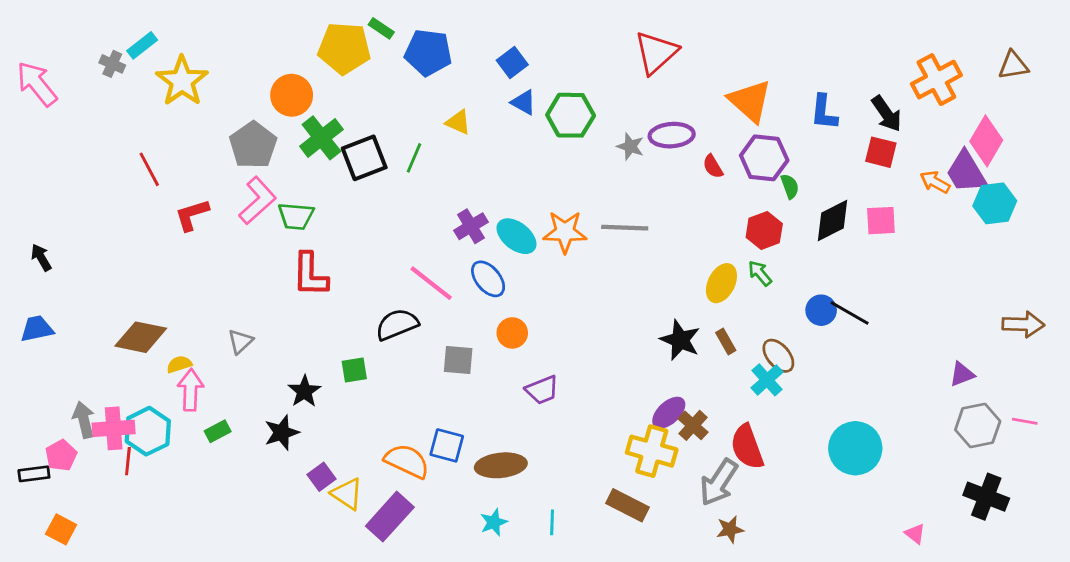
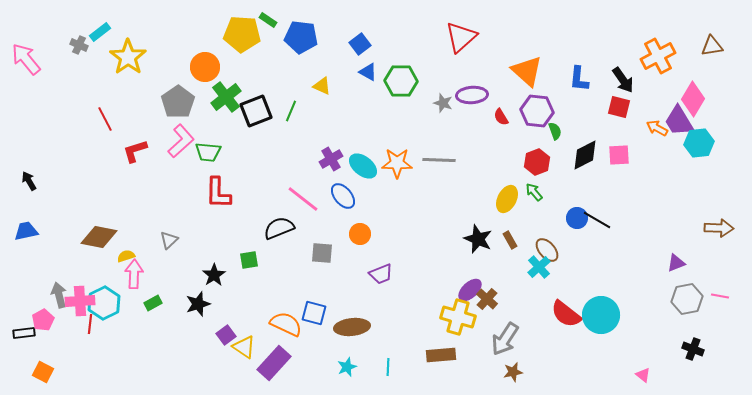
red semicircle: (747, 447) -> (566, 314), moved, turned -32
black cross: (986, 497) -> (693, 349), size x0.7
brown rectangle: (628, 505) -> (441, 355), turned -32

